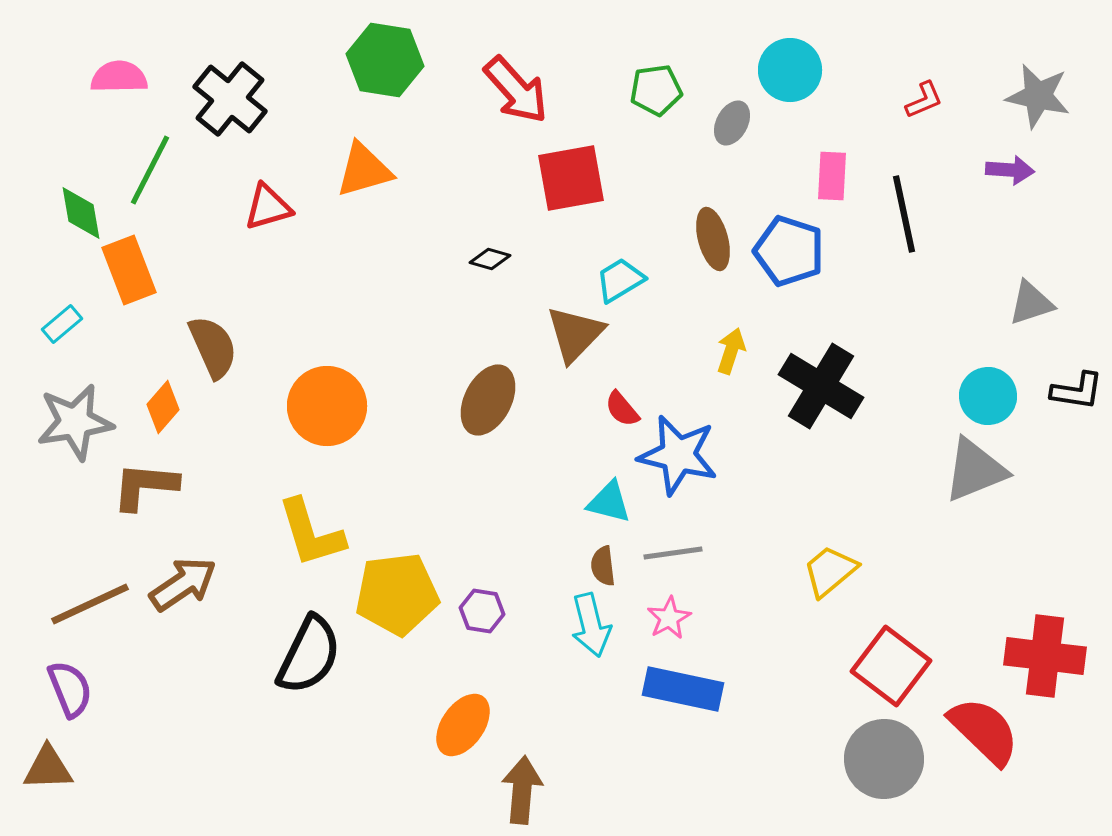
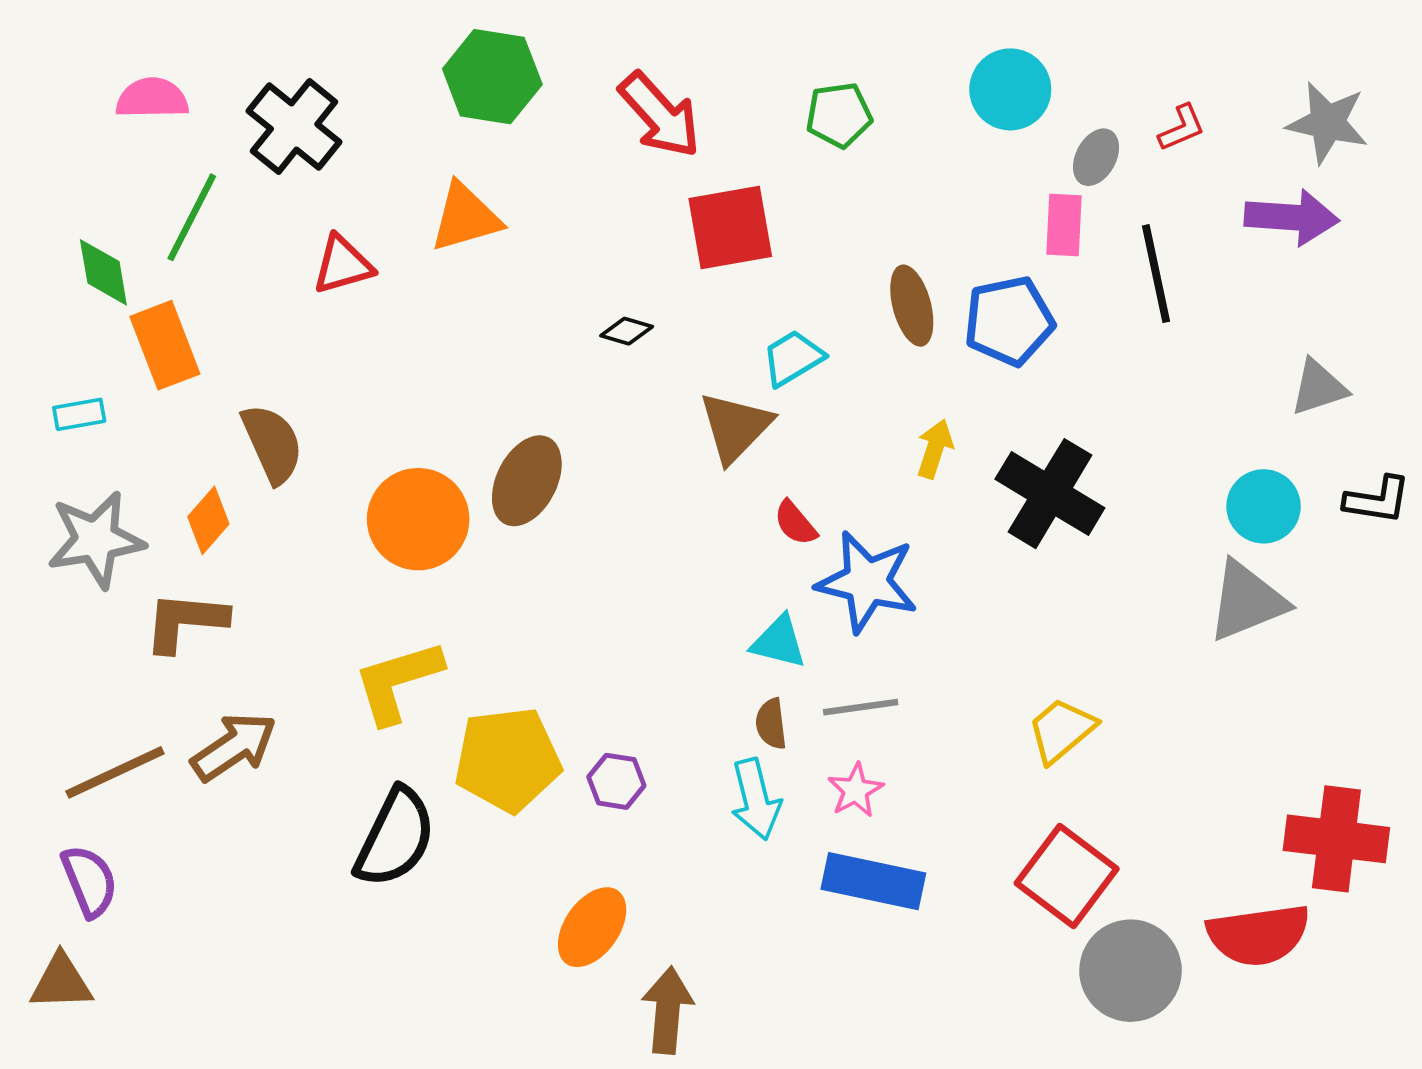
gray ellipse: (732, 123) -> (1096, 157), moved
purple arrow: (1010, 170) -> (1292, 217), size x1.5
blue pentagon: (789, 251) -> (1009, 321), turned -30
cyan rectangle: (62, 324) -> (79, 414), turned 30
brown ellipse: (488, 400) -> (527, 481), moved
yellow L-shape: (311, 533) -> (398, 682), turned 90
red square: (891, 666) -> (1067, 876), moved
red semicircle: (984, 731) -> (1258, 935), turned 128

